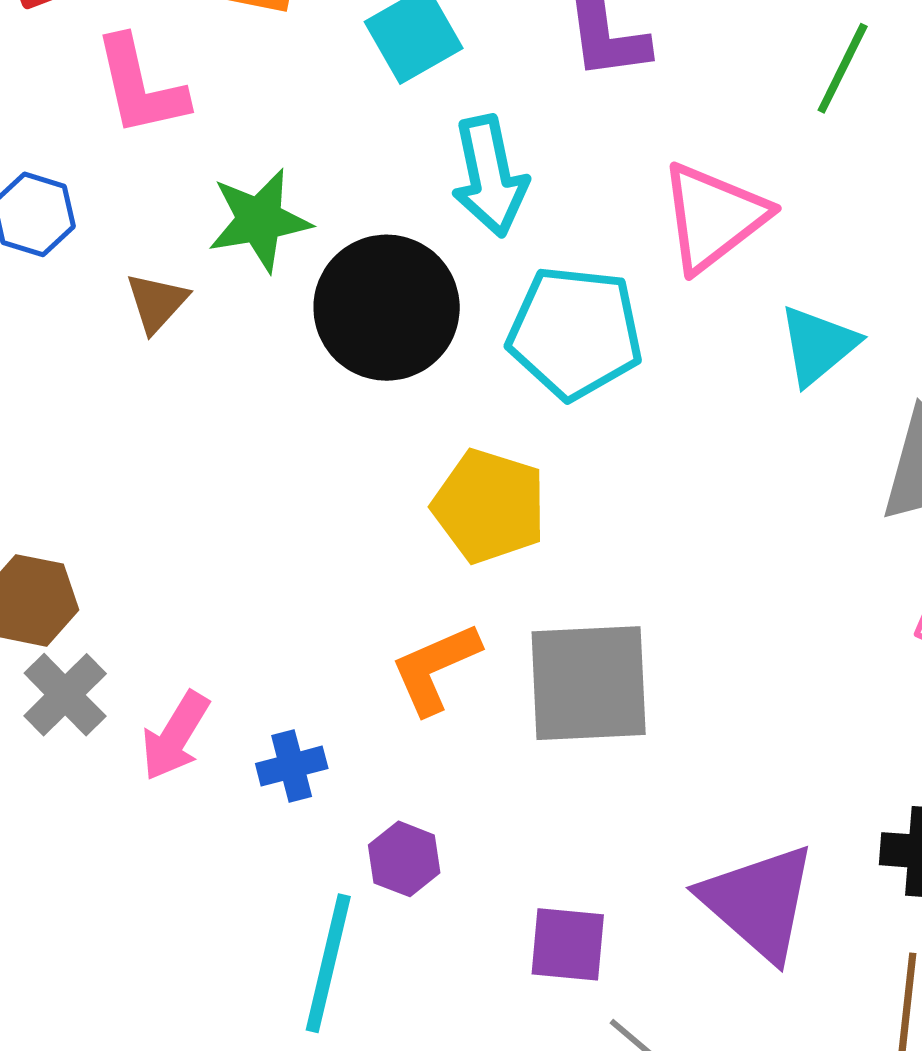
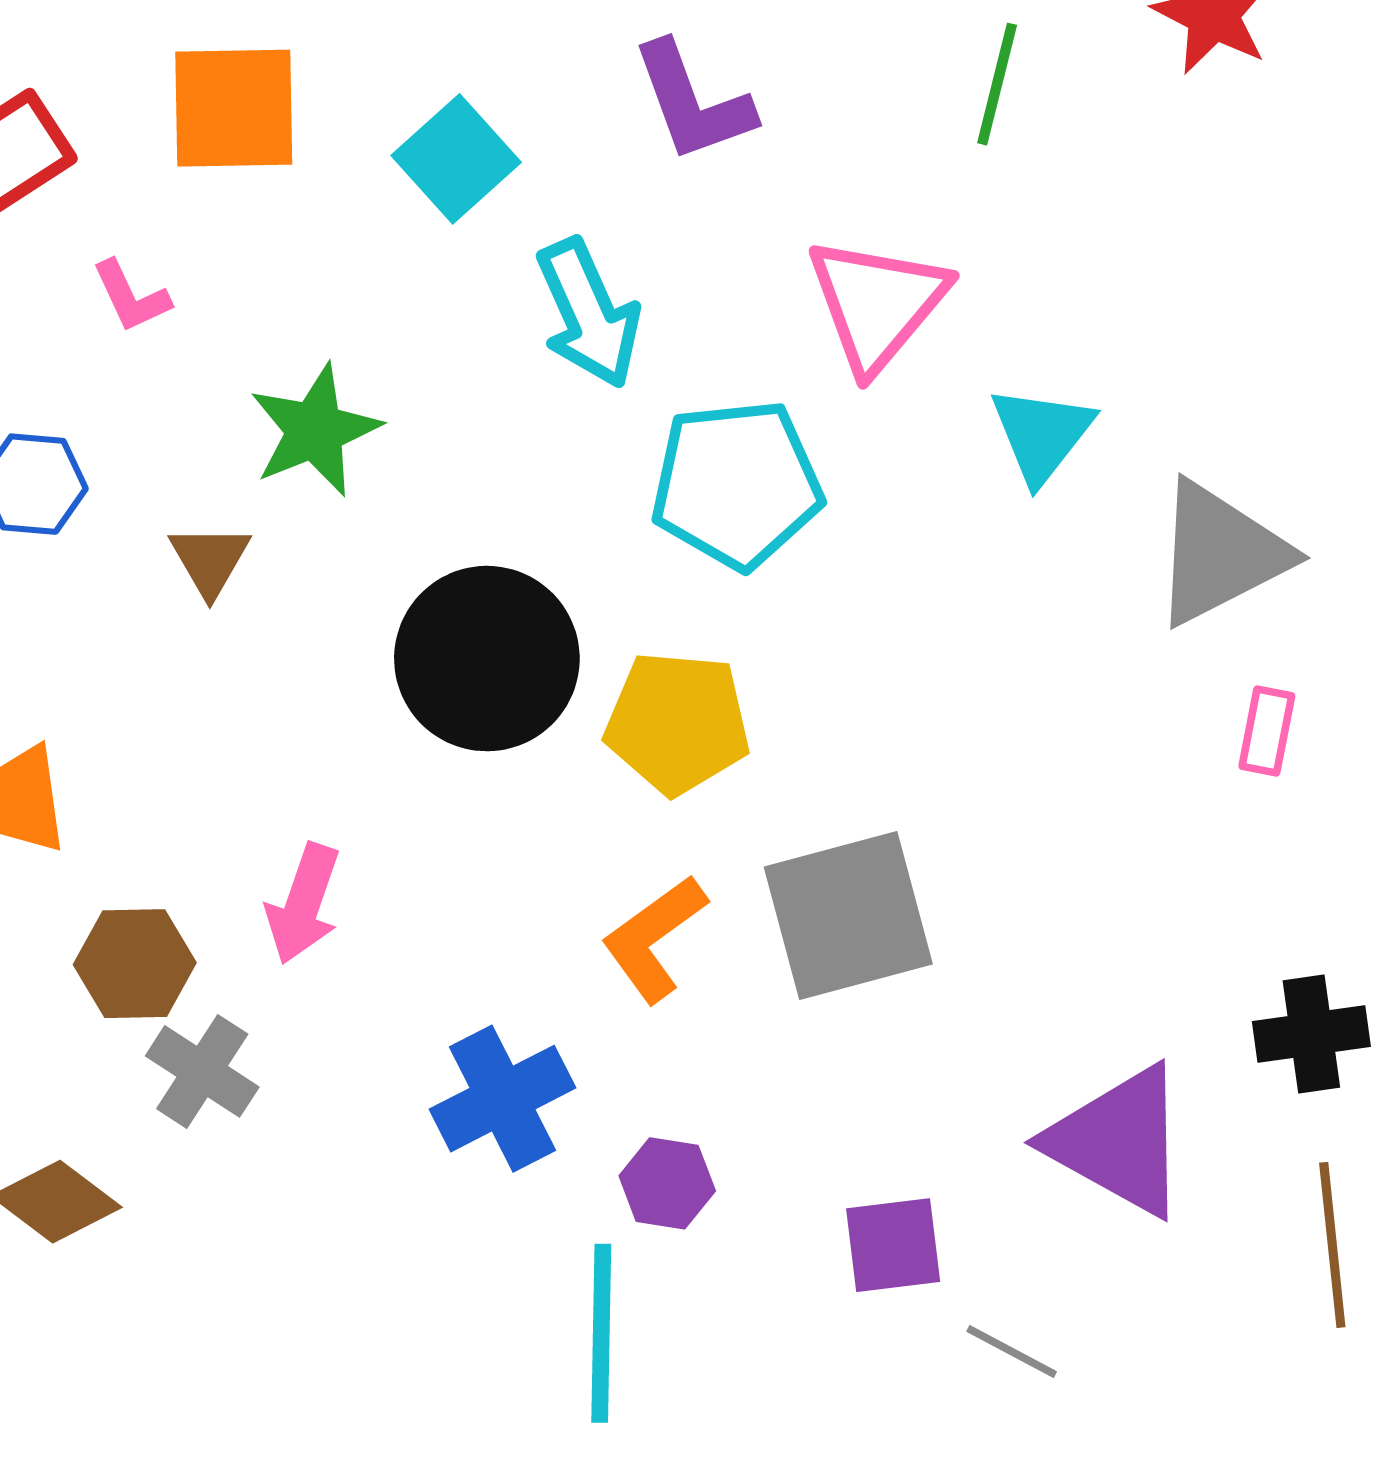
pink L-shape: (140, 86) -> (131, 296), size x0.6
black circle: (387, 308) -> (487, 659), moved
pink arrow: (175, 736) -> (303, 904), moved
blue cross: (292, 766) -> (503, 1099), size x1.6

